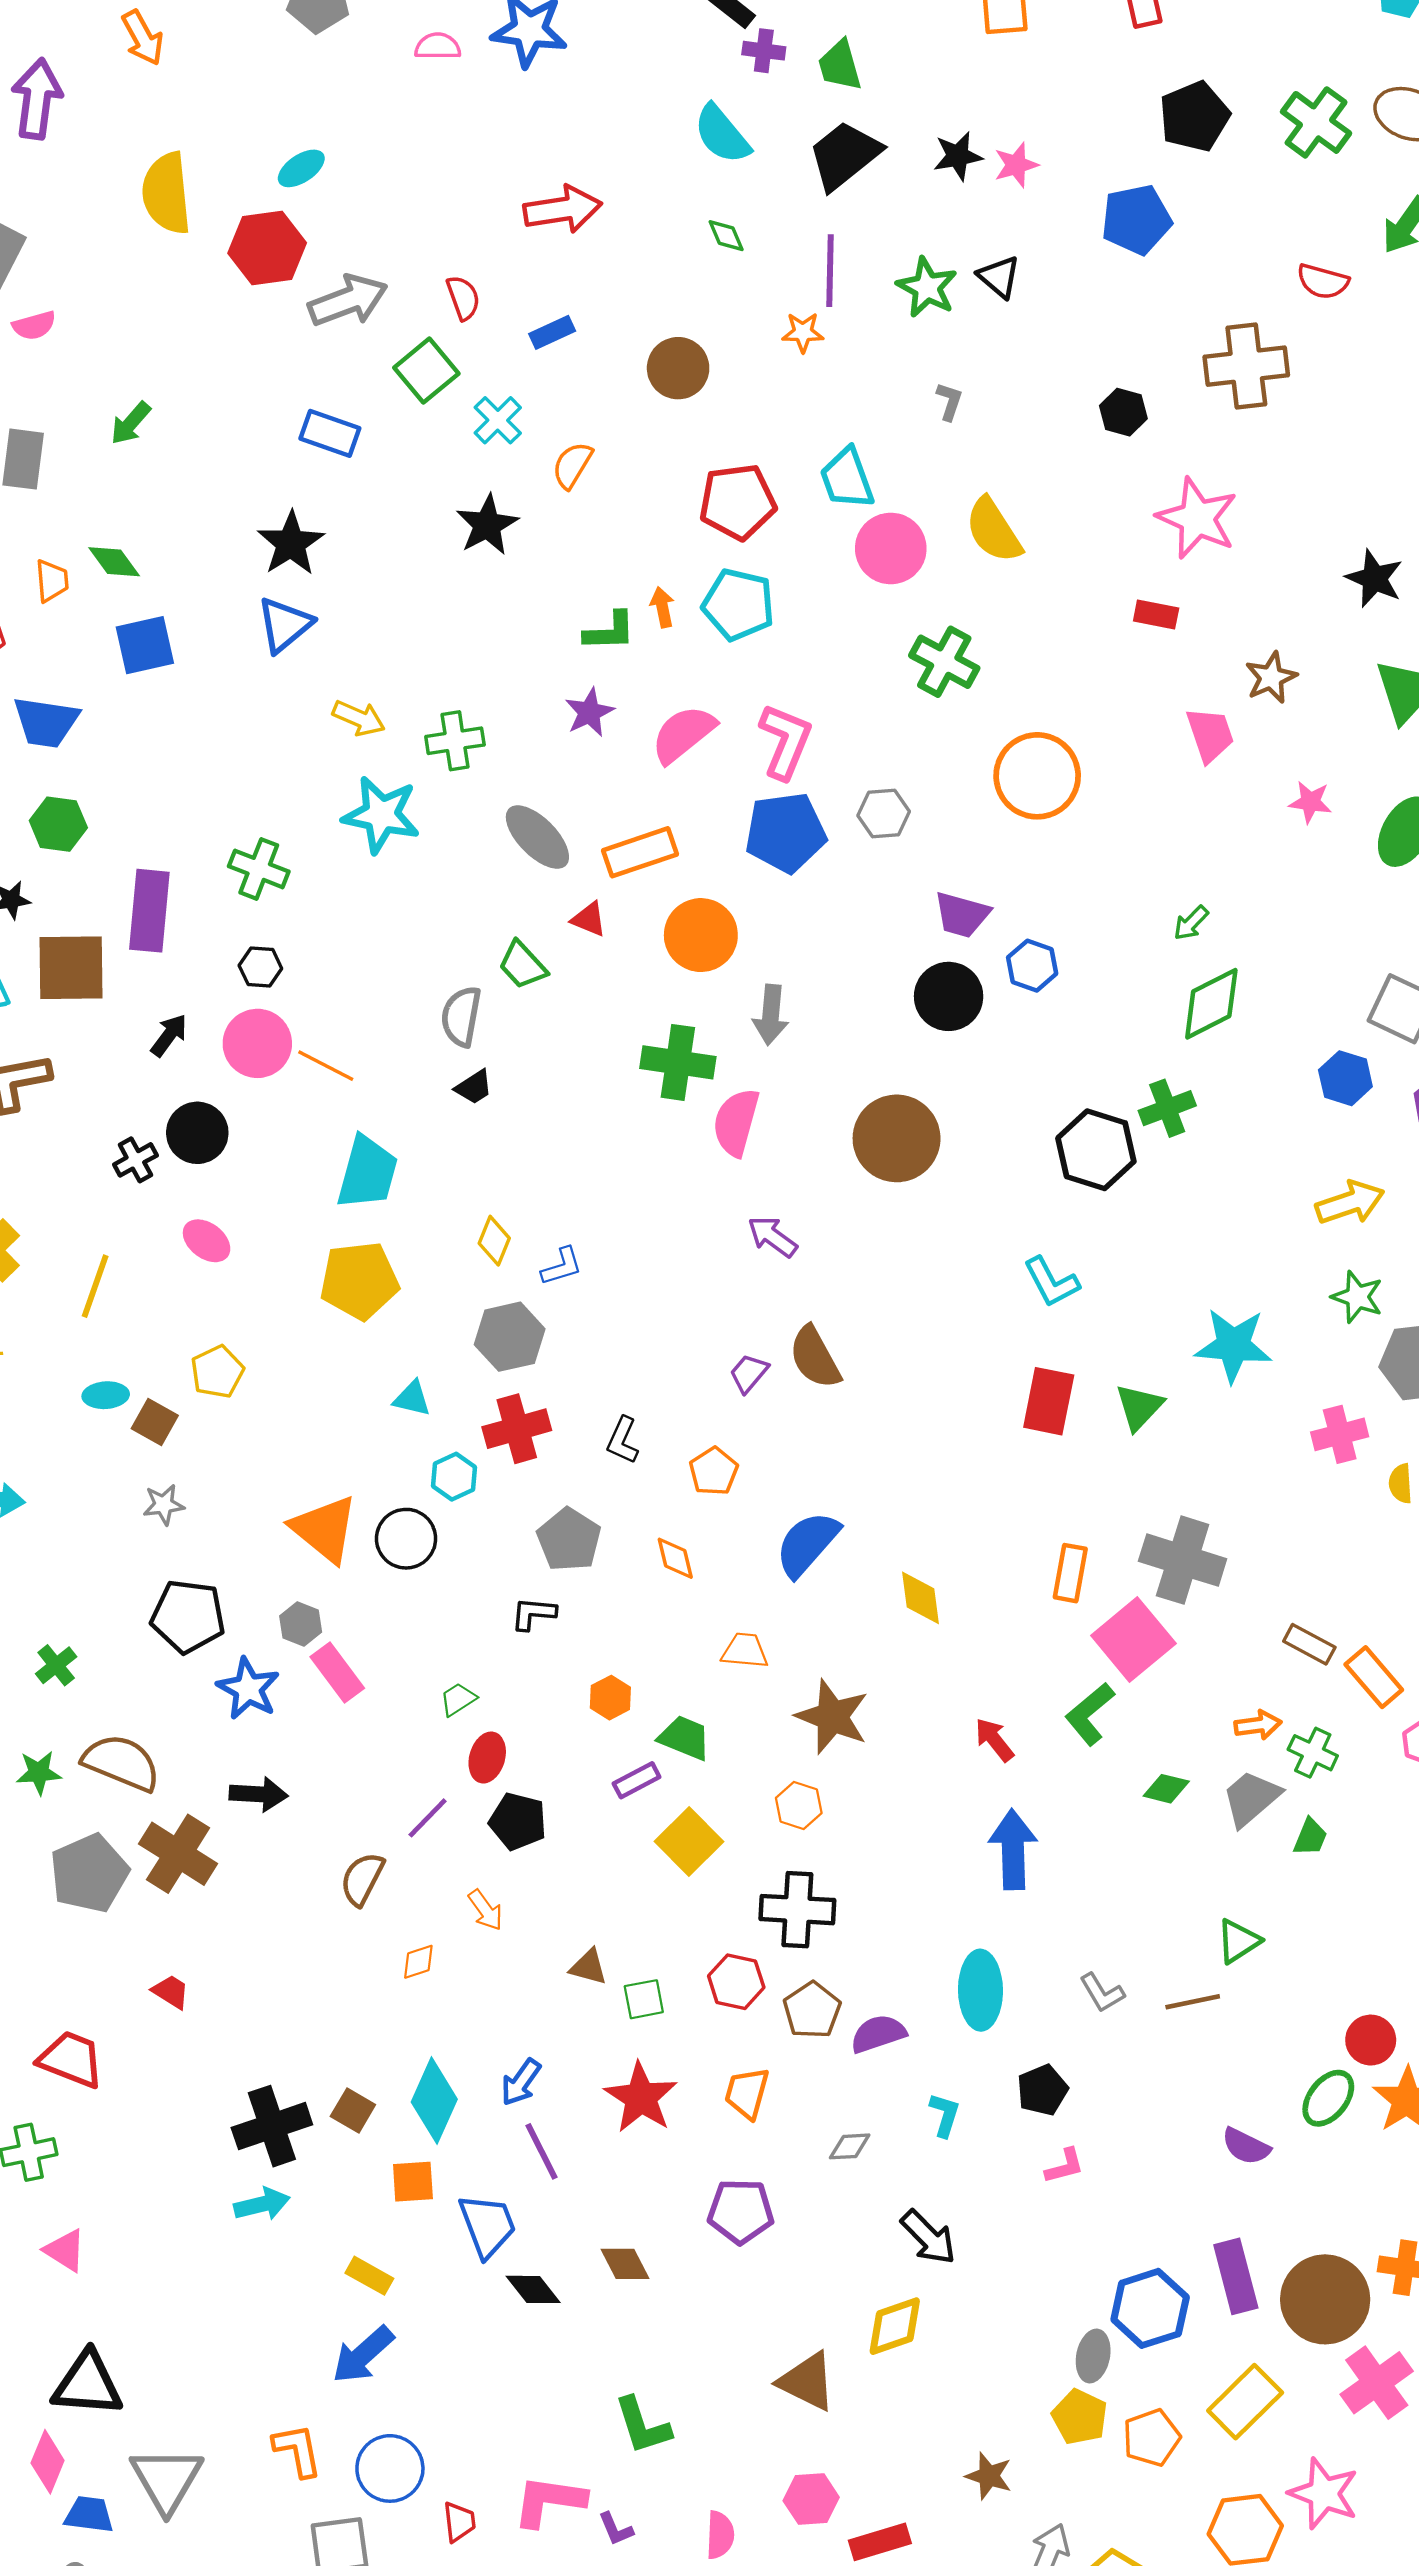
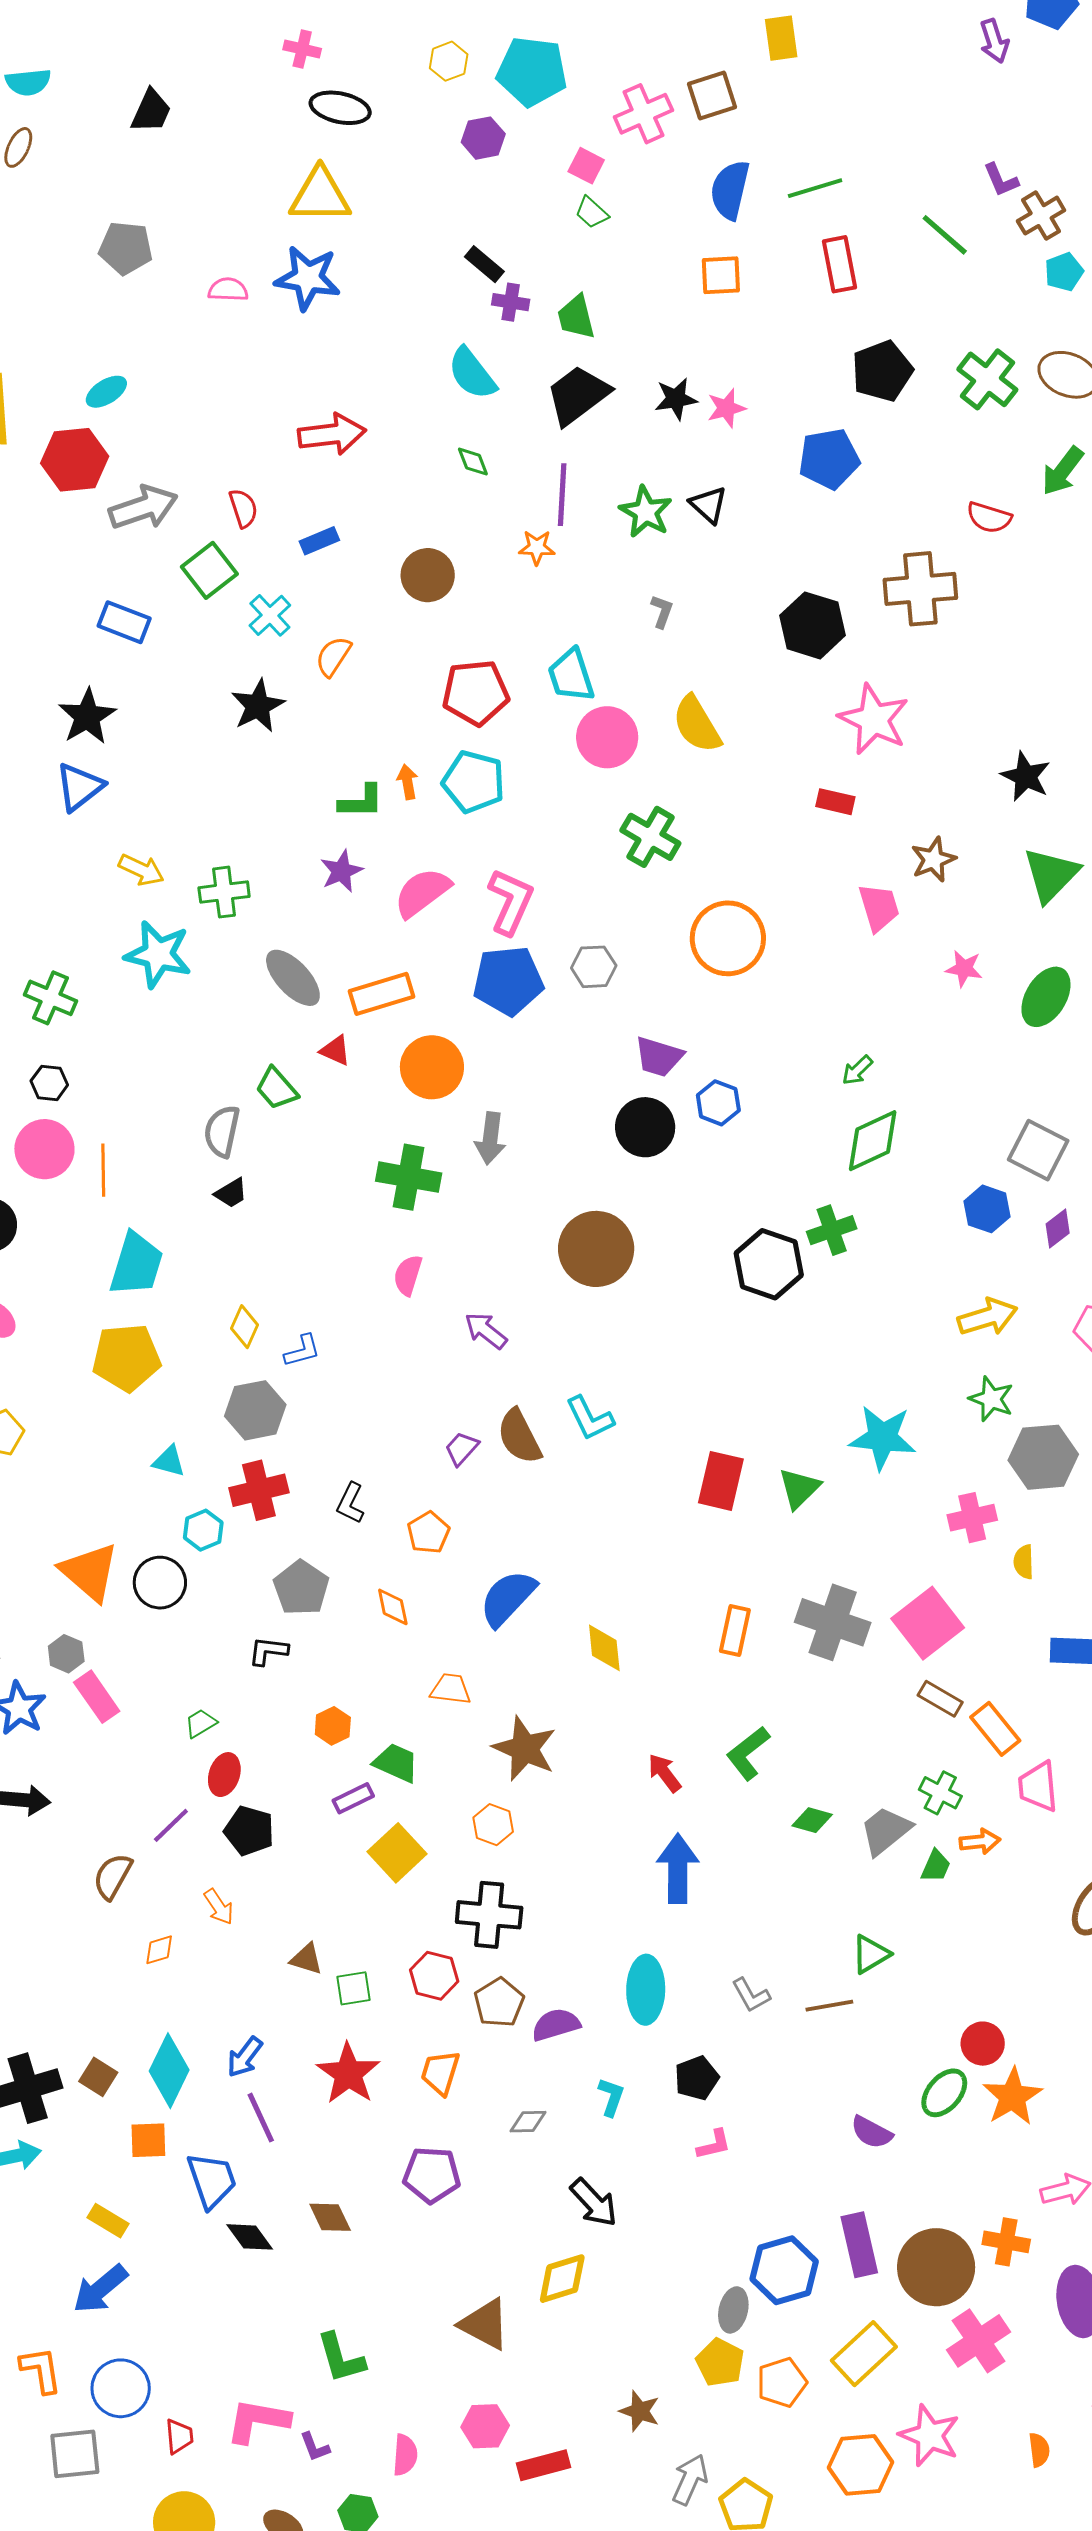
black hexagon: (1123, 412) -> (813, 625), size x1.6
orange line: (326, 1066) -> (103, 1170), turned 60
pink semicircle: (736, 1122) -> (408, 1275), moved, size x0.7
cyan L-shape: (1051, 1282) -> (590, 1418), moved
pink square: (1133, 1639) -> (928, 1623), moved
orange arrow: (1258, 1725) -> (980, 1842), moved

